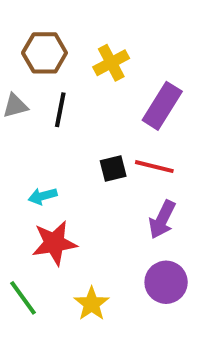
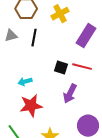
black square: (113, 169) -> (61, 68), turned 32
purple arrow: (162, 220) -> (70, 94), moved

